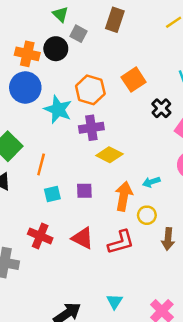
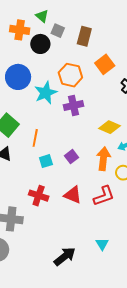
brown rectangle: (115, 20) -> (84, 36), moved
orange cross: (27, 54) -> (20, 30), moved
cyan star: (58, 109) -> (46, 93), turned 30
yellow diamond: (109, 155) -> (110, 127), moved
purple square: (84, 191) -> (72, 157), turned -32

